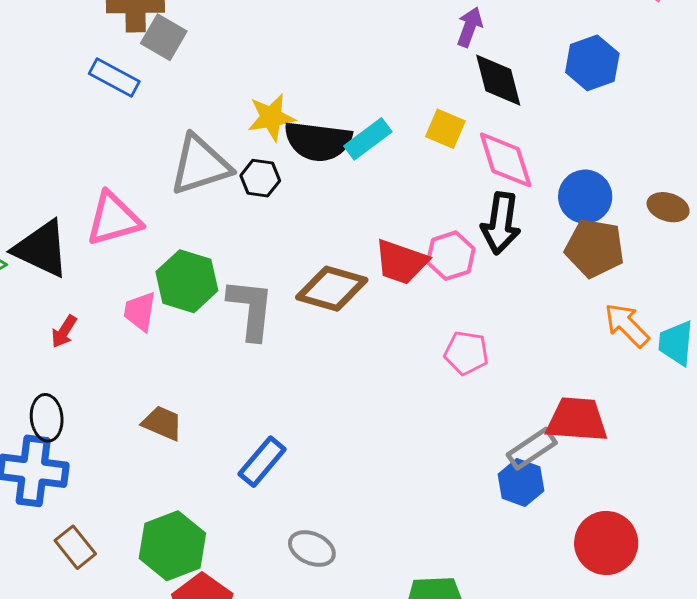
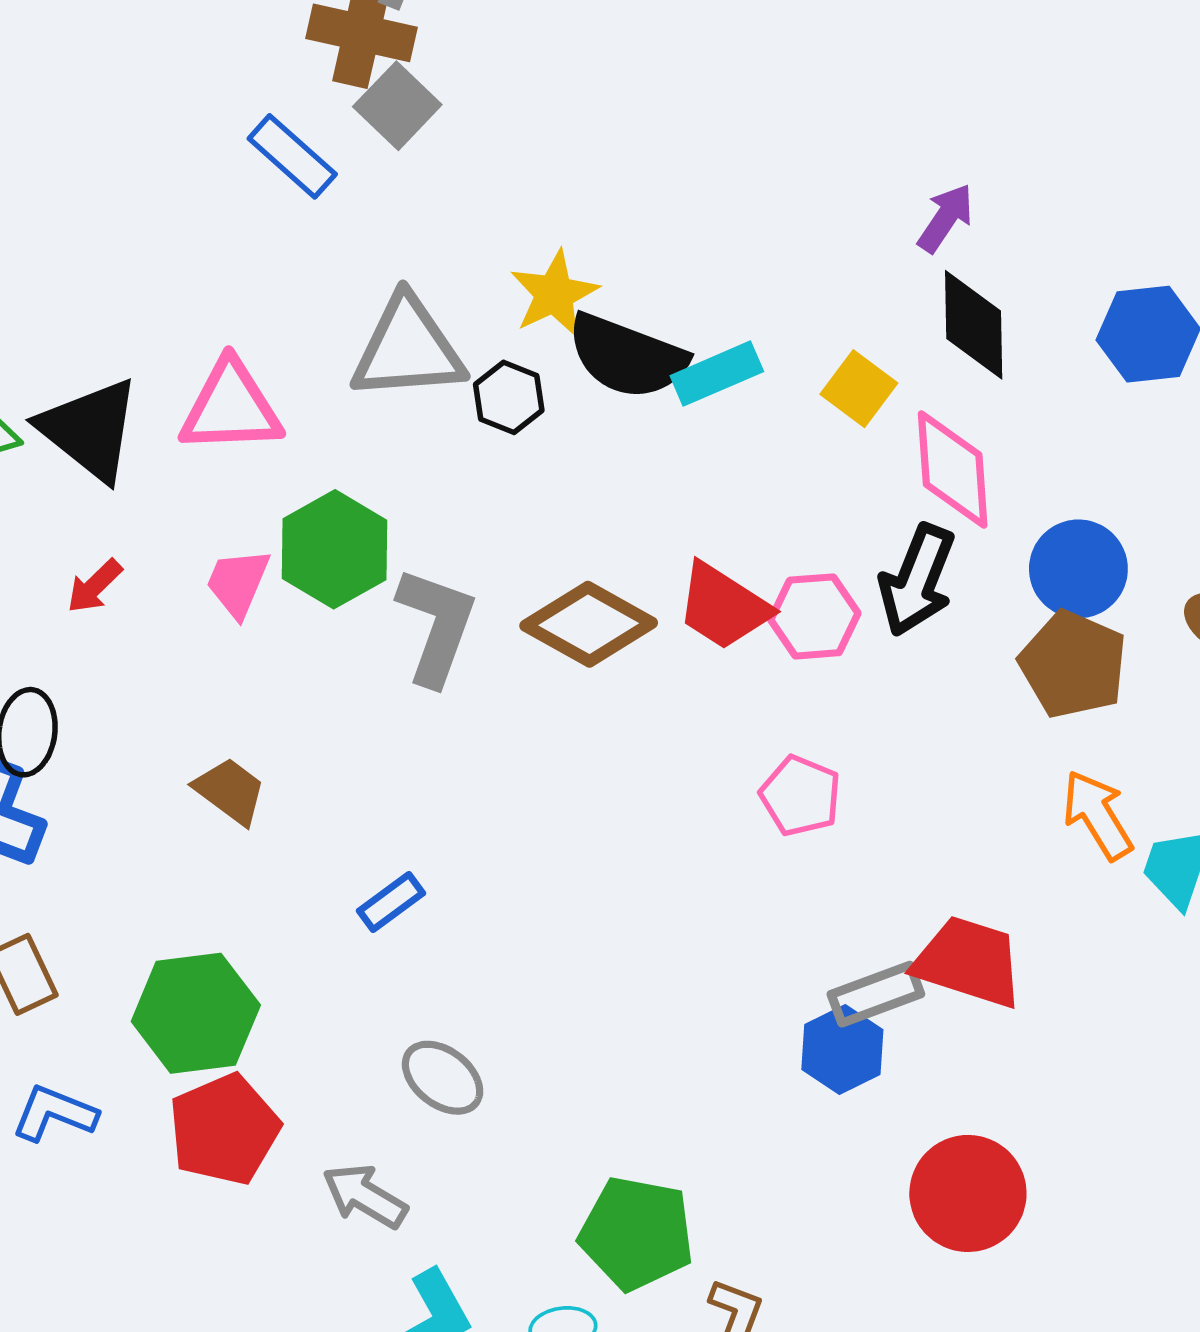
yellow star: (271, 117) -> (554, 294), turned -30
blue rectangle: (262, 462) -> (391, 902), size x0.7

